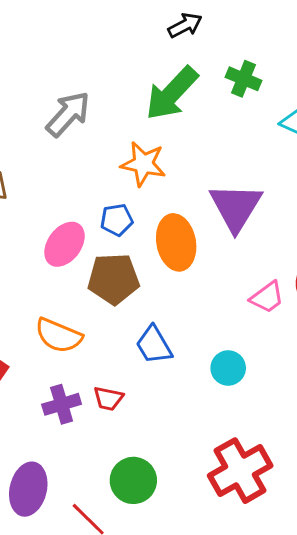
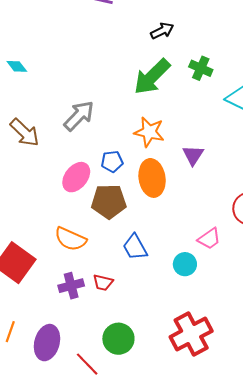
gray arrow: (68, 114) -> (79, 116), moved
orange star: (143, 164) -> (149, 132), moved
purple triangle: (236, 207) -> (193, 155), size x0.6
pink trapezoid: (267, 297) -> (209, 239), moved

